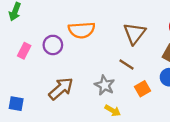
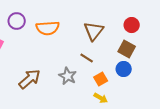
purple circle: (53, 45) -> (17, 21), moved
yellow arrow: (113, 111) -> (101, 98), moved

